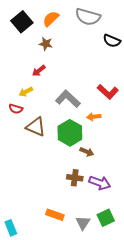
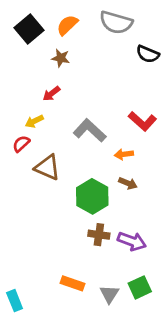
red semicircle: (16, 109) -> (21, 144), turned 120
green hexagon: (70, 133) -> (92, 196), moved
brown arrow: (87, 152) -> (128, 183), moved

